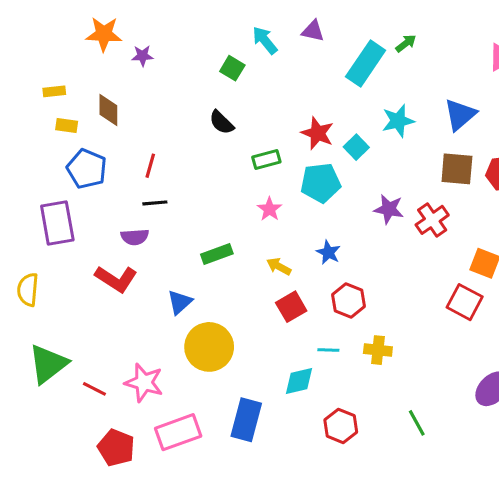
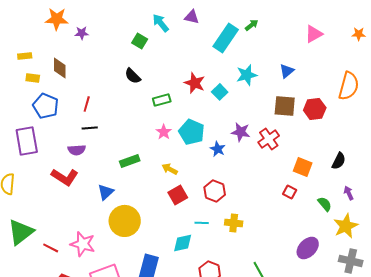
blue triangle: (460, 115) -> (287, 71), size x0.7
cyan pentagon: (321, 183) -> (192, 132), moved, turned 30
blue star: (328, 252) -> (218, 149), moved
red square: (465, 302) -> (290, 192), size x0.6

